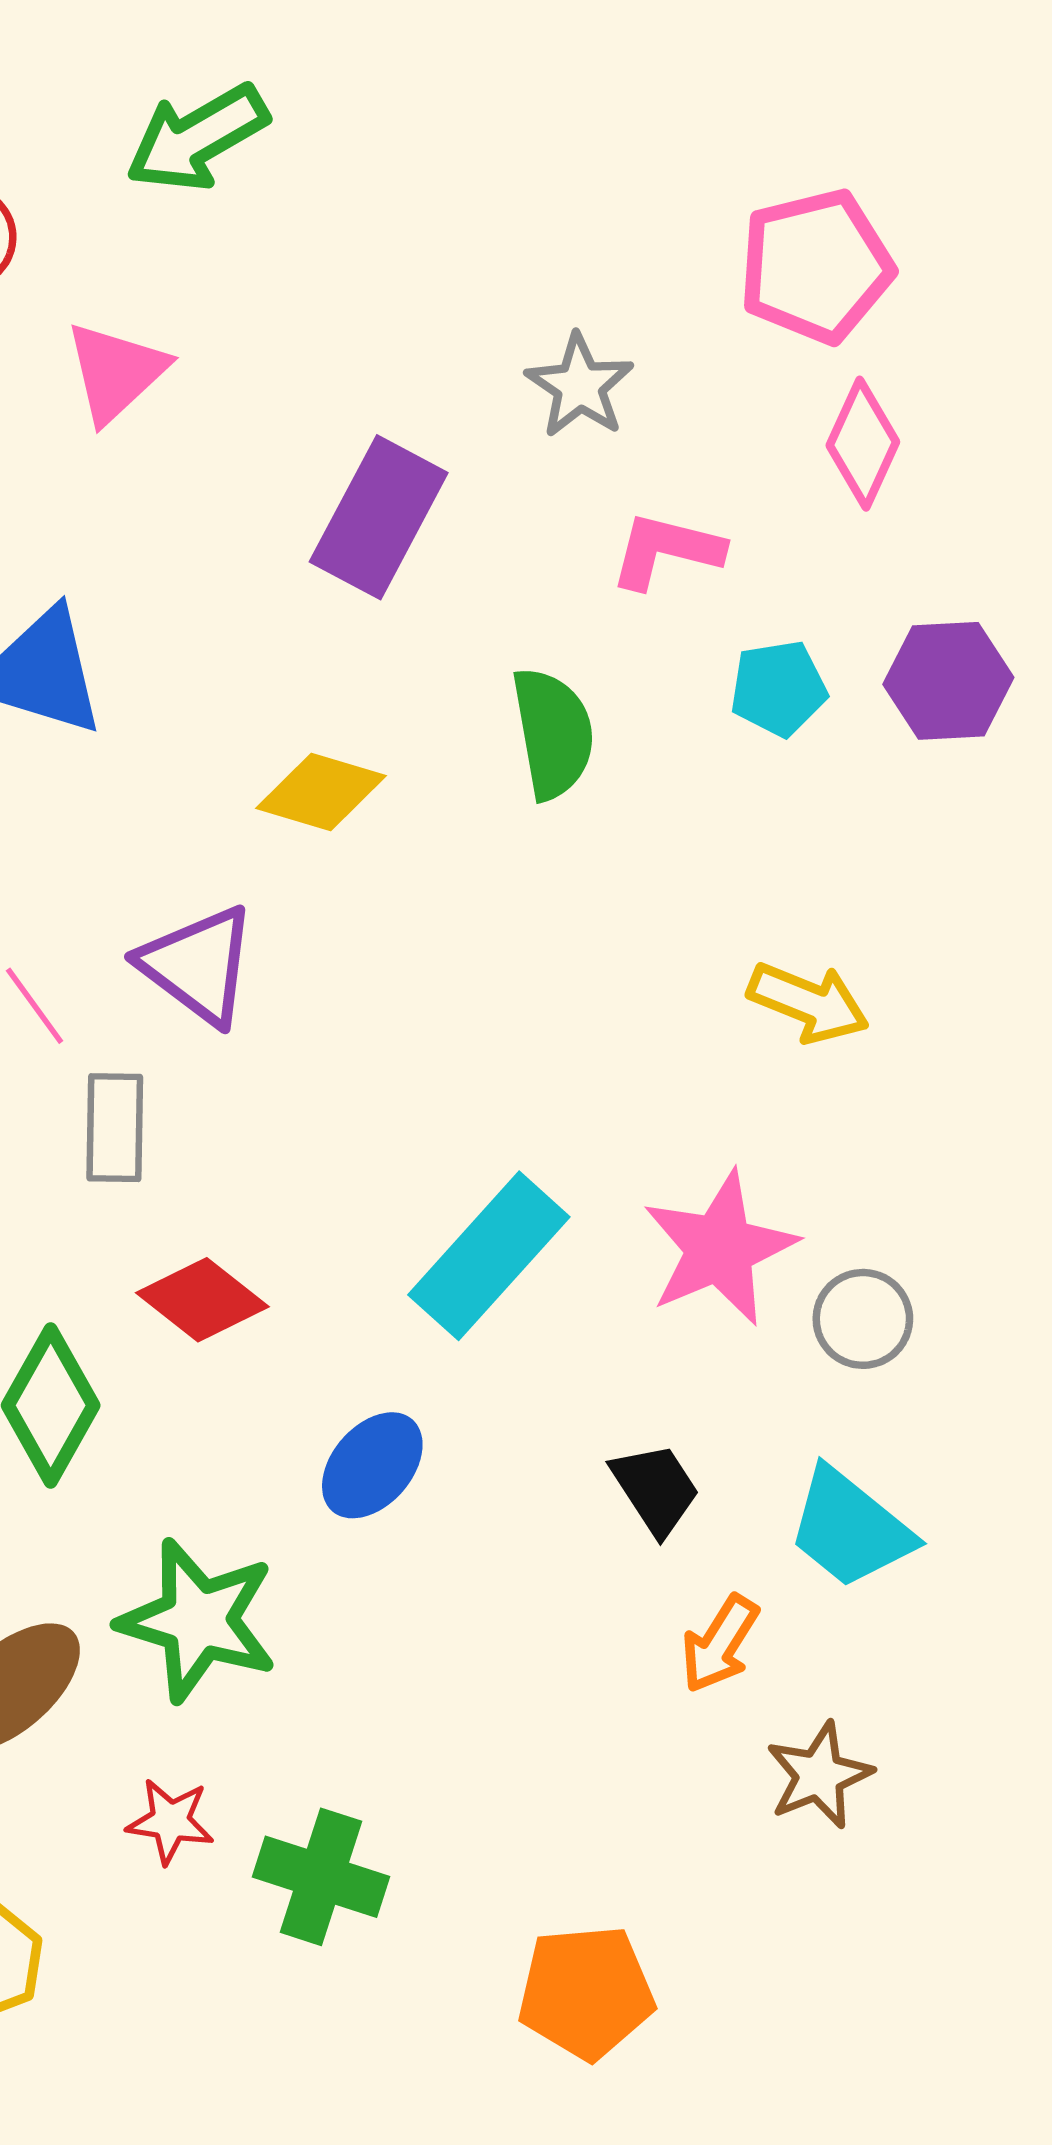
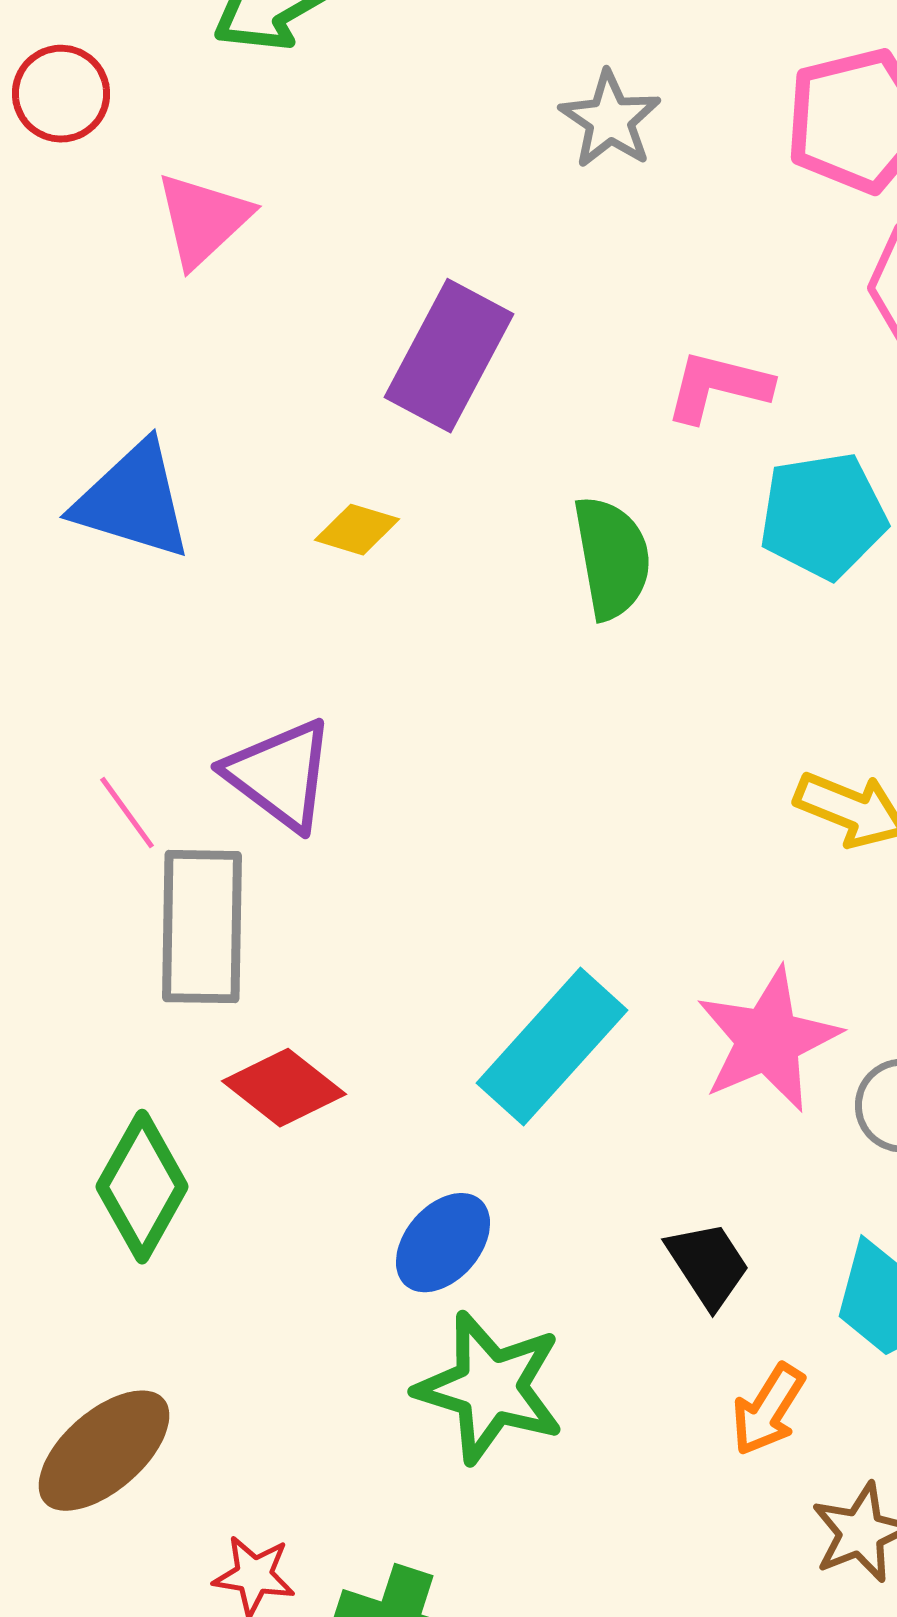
gray star: (580, 386) -> (610, 120), moved
cyan pentagon: (778, 688) -> (823, 516), size x1.4
yellow diamond: (321, 792) -> (357, 530), moved, size x0.7
gray rectangle: (115, 1128) -> (202, 927), size x1.5
green star: (198, 1620) -> (490, 1388), moved

